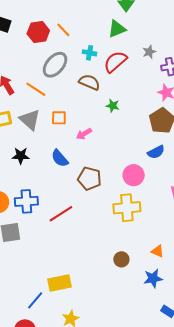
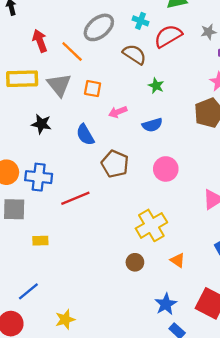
blue semicircle: (156, 152) -> (152, 125), moved
yellow cross: (127, 208) -> (151, 225), moved, turned -36
blue star: (153, 278) -> (166, 304), moved, turned -30
yellow rectangle: (60, 283) -> (40, 241), moved, size x0.6

